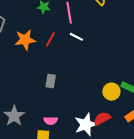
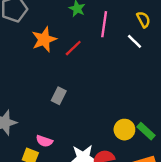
white line: (76, 37) -> (135, 41), moved
orange star: (25, 40) -> (44, 39), turned -30

